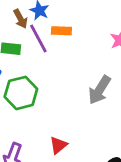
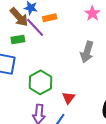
brown arrow: (20, 19) -> (19, 17), size x1.5
green hexagon: (21, 93) -> (40, 82), moved

